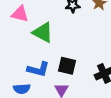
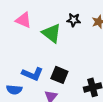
green triangle: (43, 32) -> (52, 33), moved

